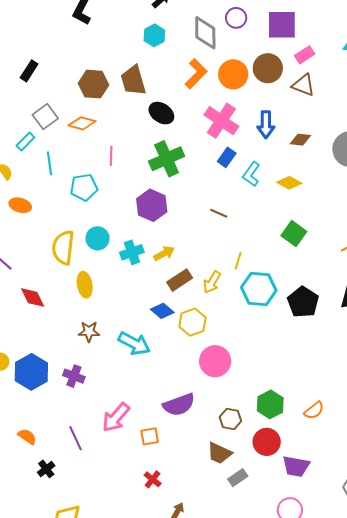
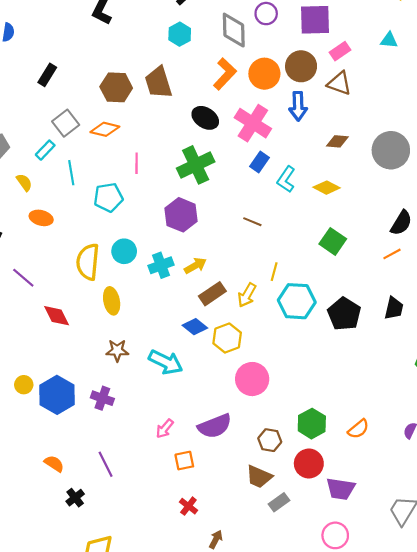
black ellipse: (161, 113) -> (205, 118), moved
blue arrow: (266, 125) -> (298, 106), moved
pink arrow: (116, 417) -> (165, 429), moved, size x0.6

